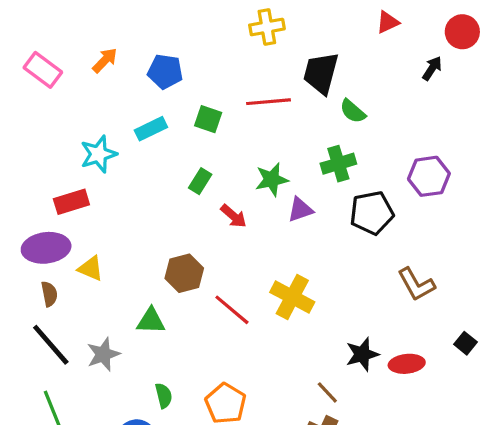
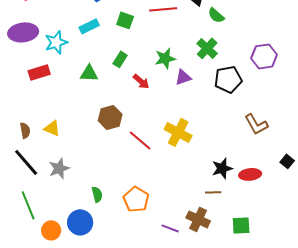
green cross: (338, 164) -> (207, 48), turned -30
purple ellipse: (46, 248) -> (23, 32), moved
yellow triangle: (91, 268) -> (52, 128), moved
green triangle: (151, 321) -> (89, 73), moved
brown line: (327, 392) -> (213, 192), moved, turned -49

